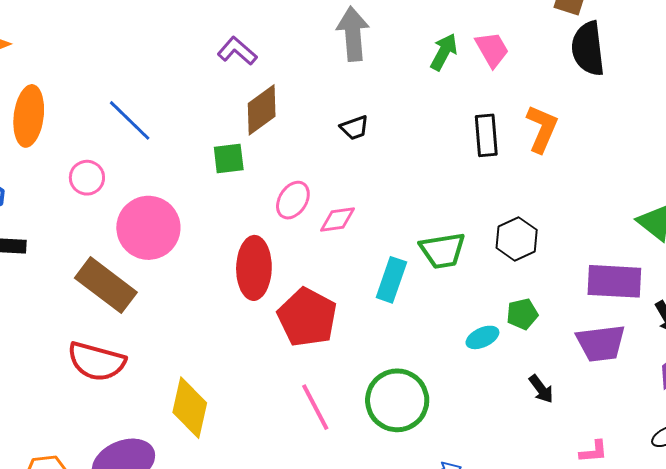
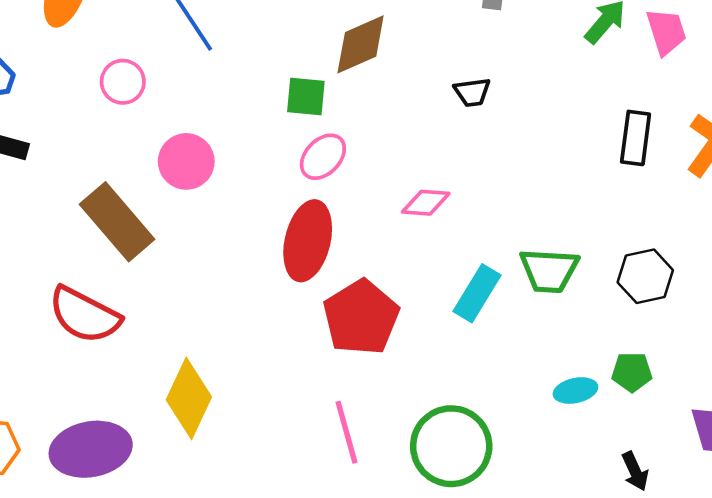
pink ellipse: (293, 200) -> (323, 157), moved
pink circle: (148, 228) -> (186, 161), size x0.7

